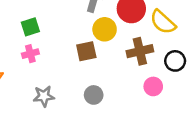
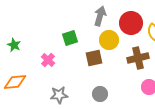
green square: (30, 27) -> (70, 38), moved
pink cross: (30, 54) -> (48, 60), turned -32

